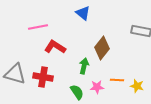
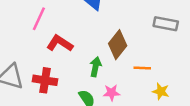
pink line: (38, 27) -> (39, 19), turned -54
orange line: (117, 80) -> (142, 68), moved

